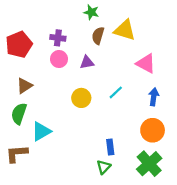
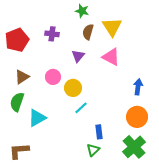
yellow triangle: (125, 30) -> (112, 27), turned 40
pink circle: (59, 59) -> (53, 77), moved
purple triangle: (87, 62) -> (78, 56), turned -40
pink triangle: (146, 63) -> (111, 57), moved
cyan line: (116, 92) -> (81, 108), moved
brown L-shape: (17, 154) -> (19, 151), moved

